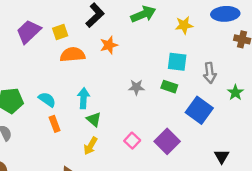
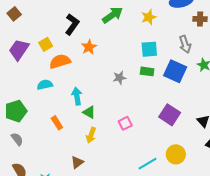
gray arrow: (210, 73) -> (185, 44), moved
cyan semicircle: (47, 100) -> (45, 85), moved, turned -35
blue square: (199, 110) -> (175, 71), moved
pink square: (132, 141) -> (125, 123), turned 32
purple square: (167, 141) -> (170, 115), moved

